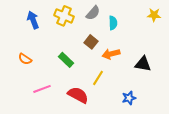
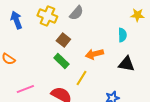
cyan semicircle: (113, 23) -> (122, 35), moved
brown square: (91, 42) -> (63, 40), moved
green rectangle: (66, 60) -> (61, 61), moved

